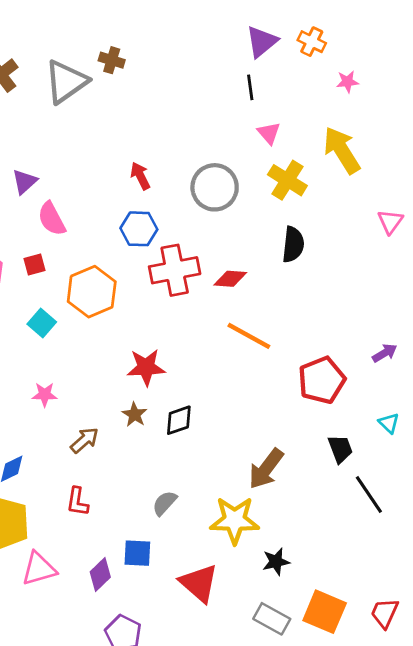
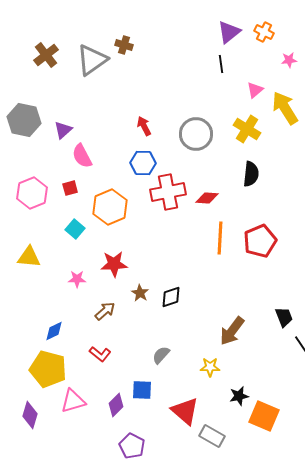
pink triangle: (269, 133) -> (255, 90), moved, turned 30
orange line: (249, 336) -> (220, 238), turned 64
red star: (146, 367) -> (114, 264), moved
red pentagon: (322, 380) -> (260, 241), moved
red L-shape: (77, 502) -> (100, 354), turned -60
yellow star: (235, 520) -> (210, 367), size x0.6
orange square: (325, 612) -> (264, 416), moved
gray rectangle: (272, 619) -> (212, 436), moved

